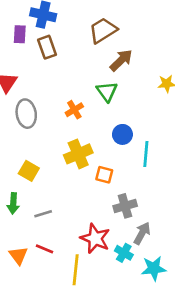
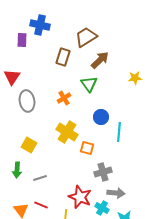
brown rectangle: (47, 47) -> (63, 57), moved, turned 36
yellow cross: (78, 154) -> (67, 132), turned -35
gray arrow: (142, 233) -> (116, 193), turned 66

